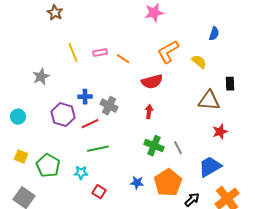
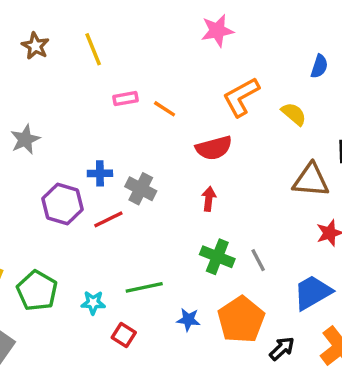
brown star: (55, 13) -> (35, 46), moved
yellow line: (73, 53) -> (93, 49), moved
green line: (98, 149) -> (144, 287), moved

